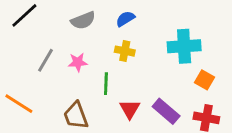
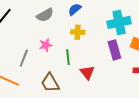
gray line: (46, 60) -> (24, 58), moved
purple rectangle: (166, 111) -> (114, 50), moved, turned 42

